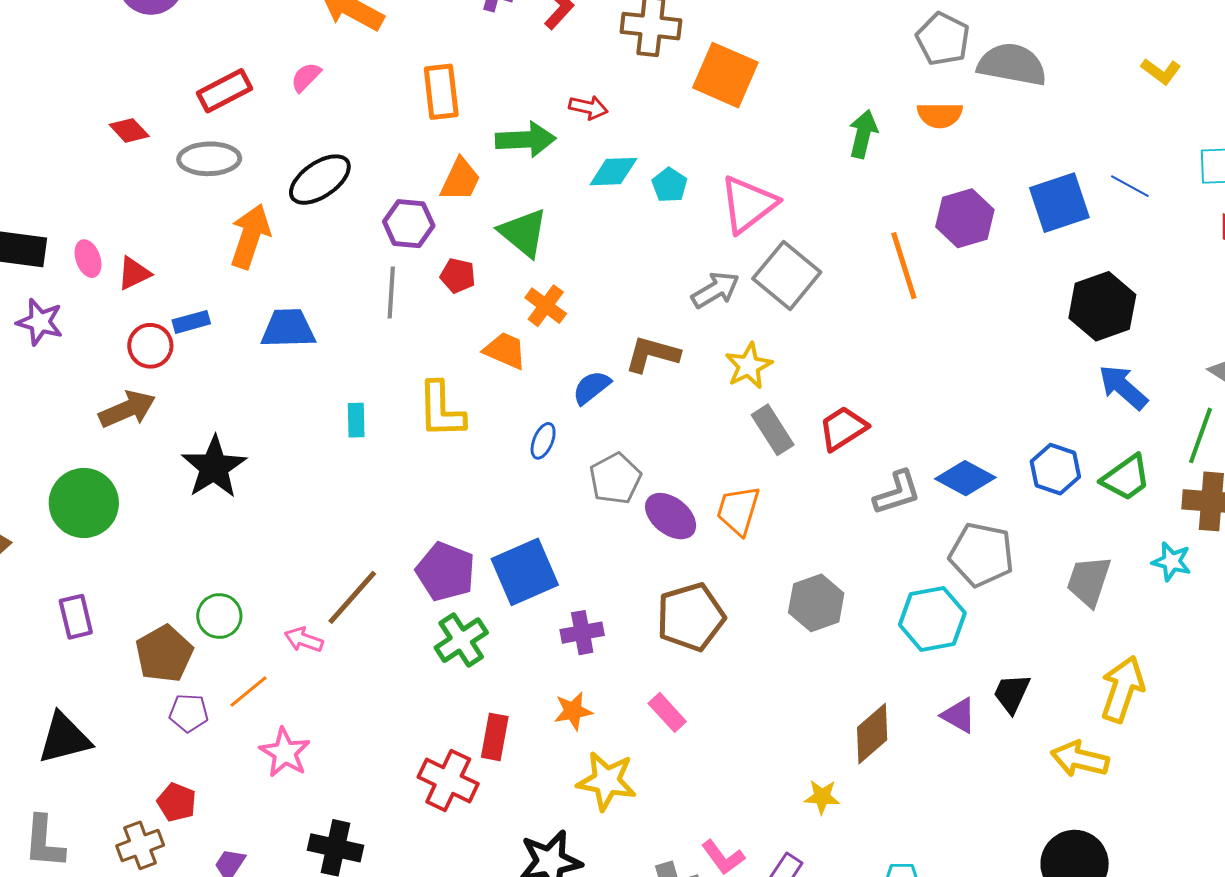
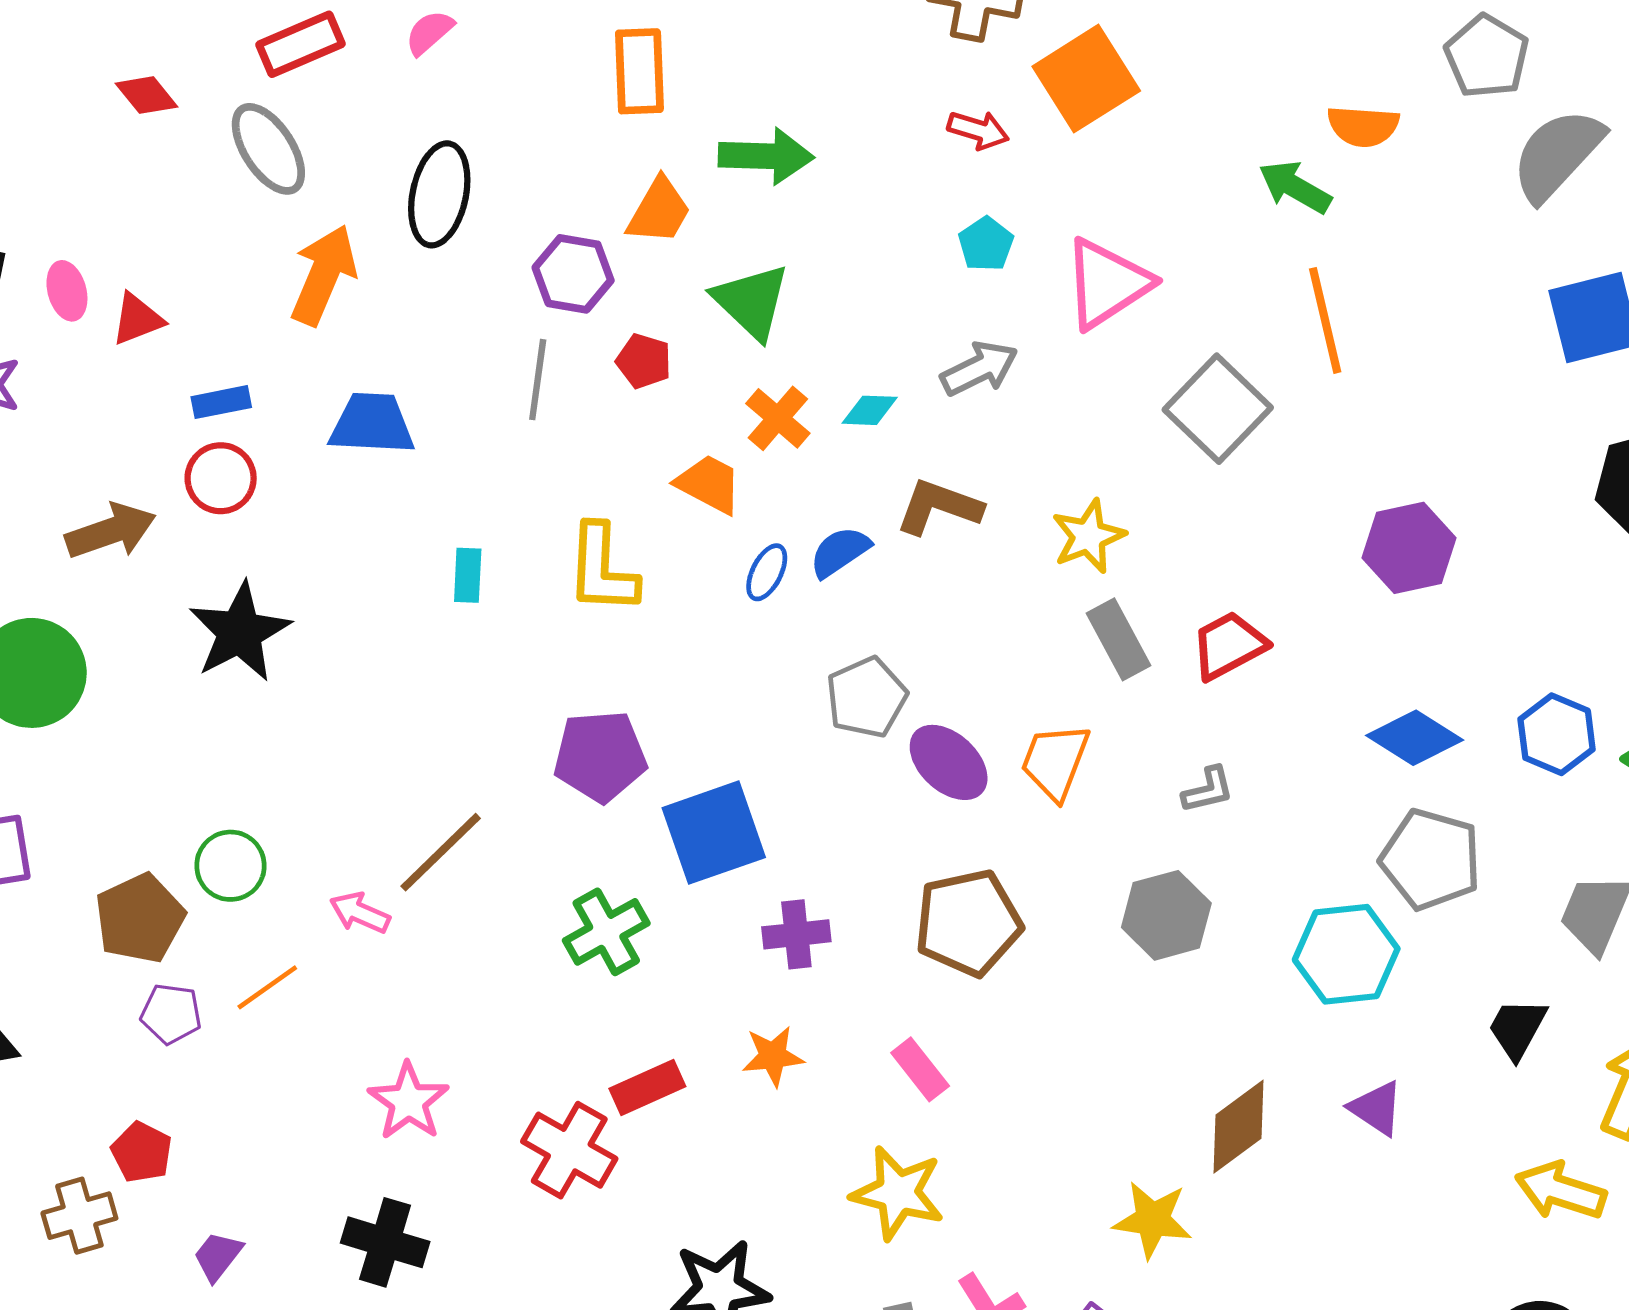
gray pentagon: (943, 39) -> (1487, 56), moved
gray semicircle: (1012, 64) -> (1557, 155), moved, turned -62
orange square: (725, 75) -> (1086, 79), turned 30
red arrow: (588, 107) -> (978, 130), moved
orange semicircle: (940, 115) -> (1363, 126), moved
green arrow: (863, 134) -> (1295, 187), turned -78
gray ellipse: (209, 159) -> (268, 149), turned 54
cyan diamond: (613, 172) -> (870, 410), moved, size x0.7
black ellipse: (320, 180) -> (439, 194), turned -48
purple hexagon: (965, 218) -> (1409, 548), moved
orange line: (904, 266) -> (1325, 320), moved
gray square: (787, 275) -> (1218, 409), moved
gray arrow: (715, 290) -> (979, 369), moved
red circle: (150, 346) -> (221, 478), moved
blue ellipse: (543, 441) -> (767, 572), moved
gray L-shape: (897, 493) -> (1208, 790), moved, size x0.7
purple pentagon: (446, 572) -> (600, 756), moved, turned -30
black trapezoid: (1012, 693) -> (1517, 1028), moved
red rectangle: (495, 737) -> (647, 1088), turned 51
pink star: (285, 753) -> (408, 1101), moved
yellow star: (607, 781) -> (898, 1193), moved
yellow star: (822, 797) -> (1153, 1220), size x1.4

